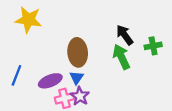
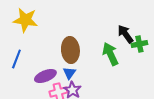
black arrow: (125, 35) -> (125, 34), moved
blue line: (16, 75) -> (16, 59), moved

